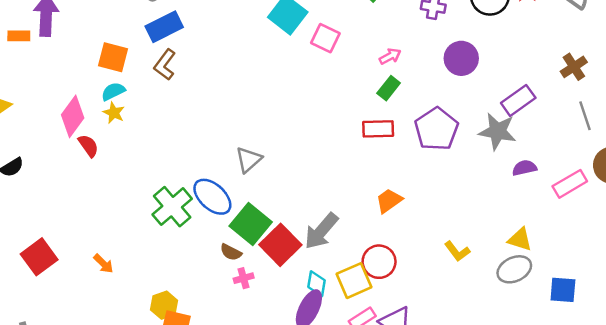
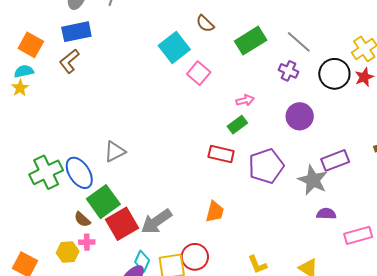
orange trapezoid: (389, 201) -> (215, 212), turned 125
yellow hexagon: (164, 305) -> (68, 252), moved

